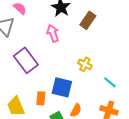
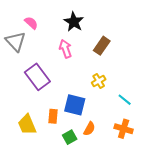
brown rectangle: (88, 20) -> (102, 46), moved
yellow cross: (85, 64) -> (99, 81), turned 32

